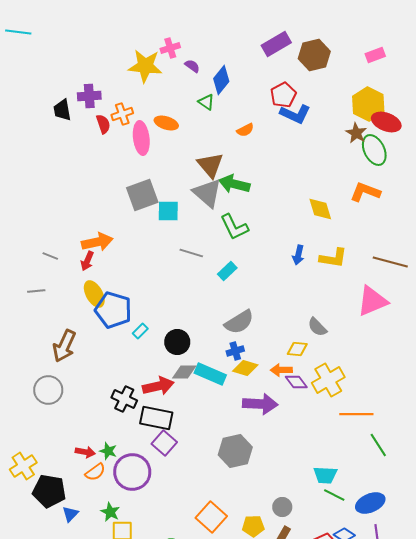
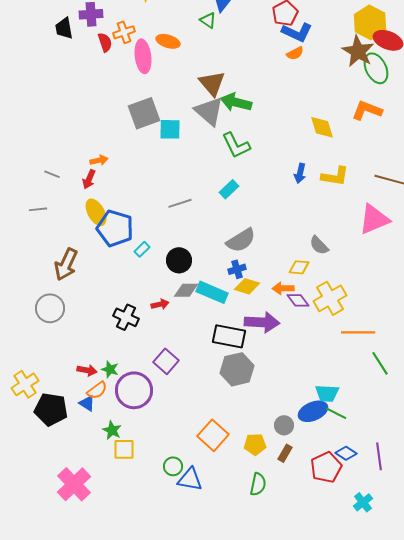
orange semicircle: (245, 130) -> (295, 53), moved
brown star: (356, 133) -> (358, 51), size x1.5
orange arrow: (97, 242) -> (99, 160), size x0.6
gray line: (191, 253) -> (180, 203), moved, turned -35
red arrow: (158, 386) -> (160, 304), size x0.6
black rectangle: (156, 418) -> (229, 336), moved
blue ellipse: (370, 503) -> (313, 411), moved
blue triangle: (70, 514) -> (87, 403), moved, turned -42

